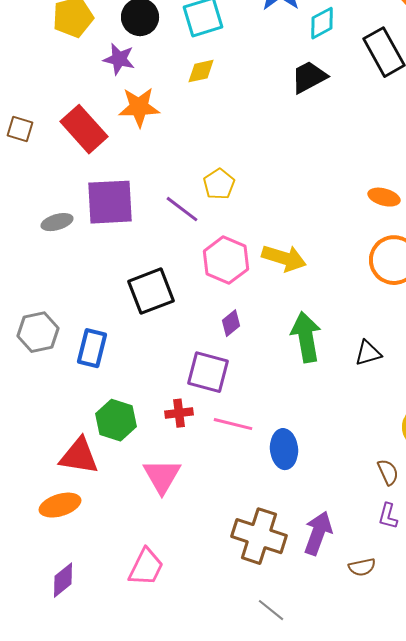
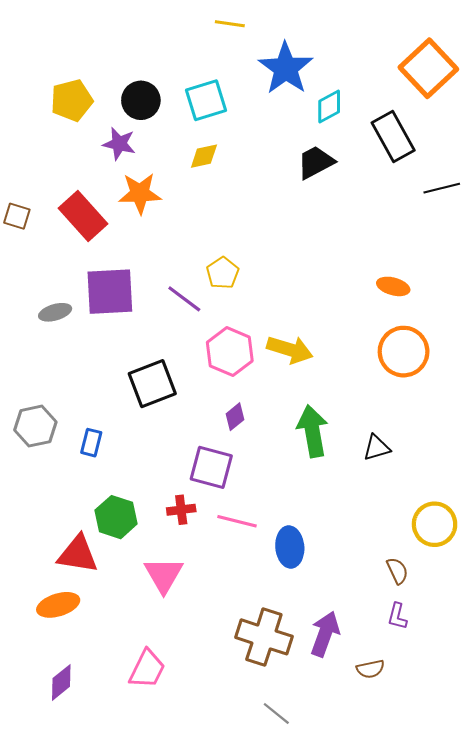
blue rectangle: (92, 348) -> (91, 443), size x0.7

